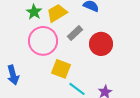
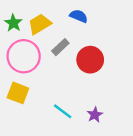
yellow square: (61, 69) -> (18, 93), moved

